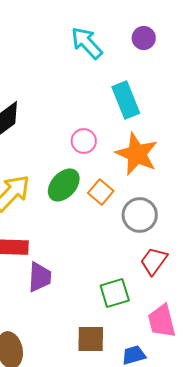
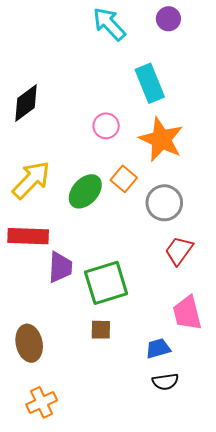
green ellipse: (64, 185) -> (85, 191), moved
green square: (115, 293) -> (106, 283), moved, size x1.4
brown square: (91, 339) -> (101, 330), moved, size x0.7

